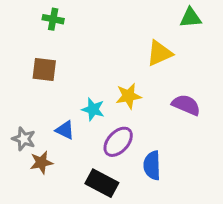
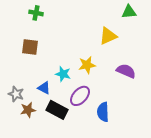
black rectangle: (102, 183) -> (57, 110), moved

